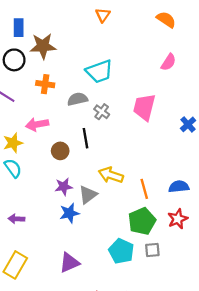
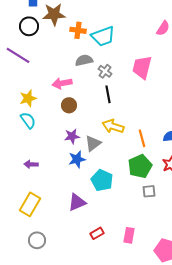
orange cross: (45, 84) -> (78, 30), moved
pink arrow: (37, 124) -> (62, 83), moved
black line: (86, 138) -> (108, 94), moved
cyan pentagon: (121, 251) -> (102, 180), moved

